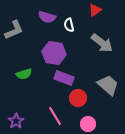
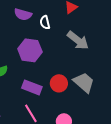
purple rectangle: (64, 78) -> (32, 87), moved
red circle: (78, 98) -> (59, 83), moved

